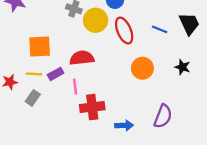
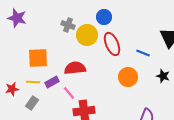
blue line: (160, 29) -> (143, 53), moved
pink line: (75, 87) -> (69, 93), turned -32

